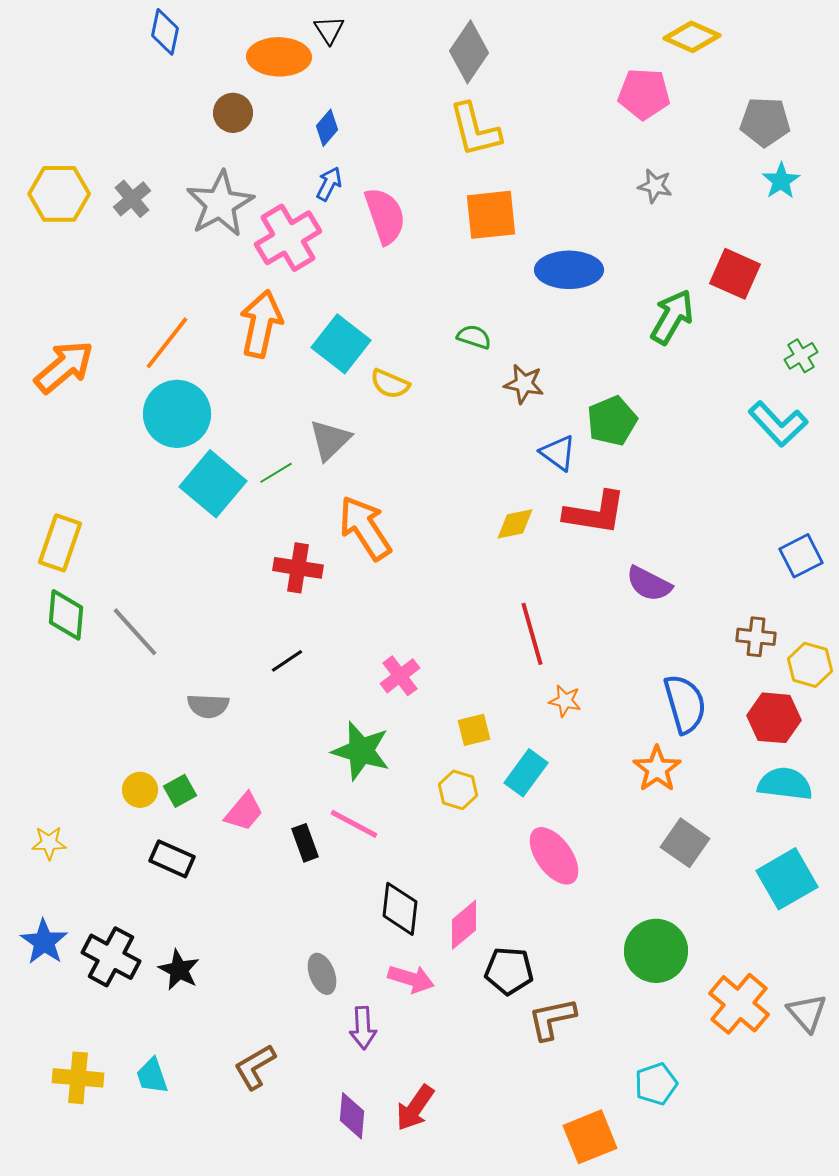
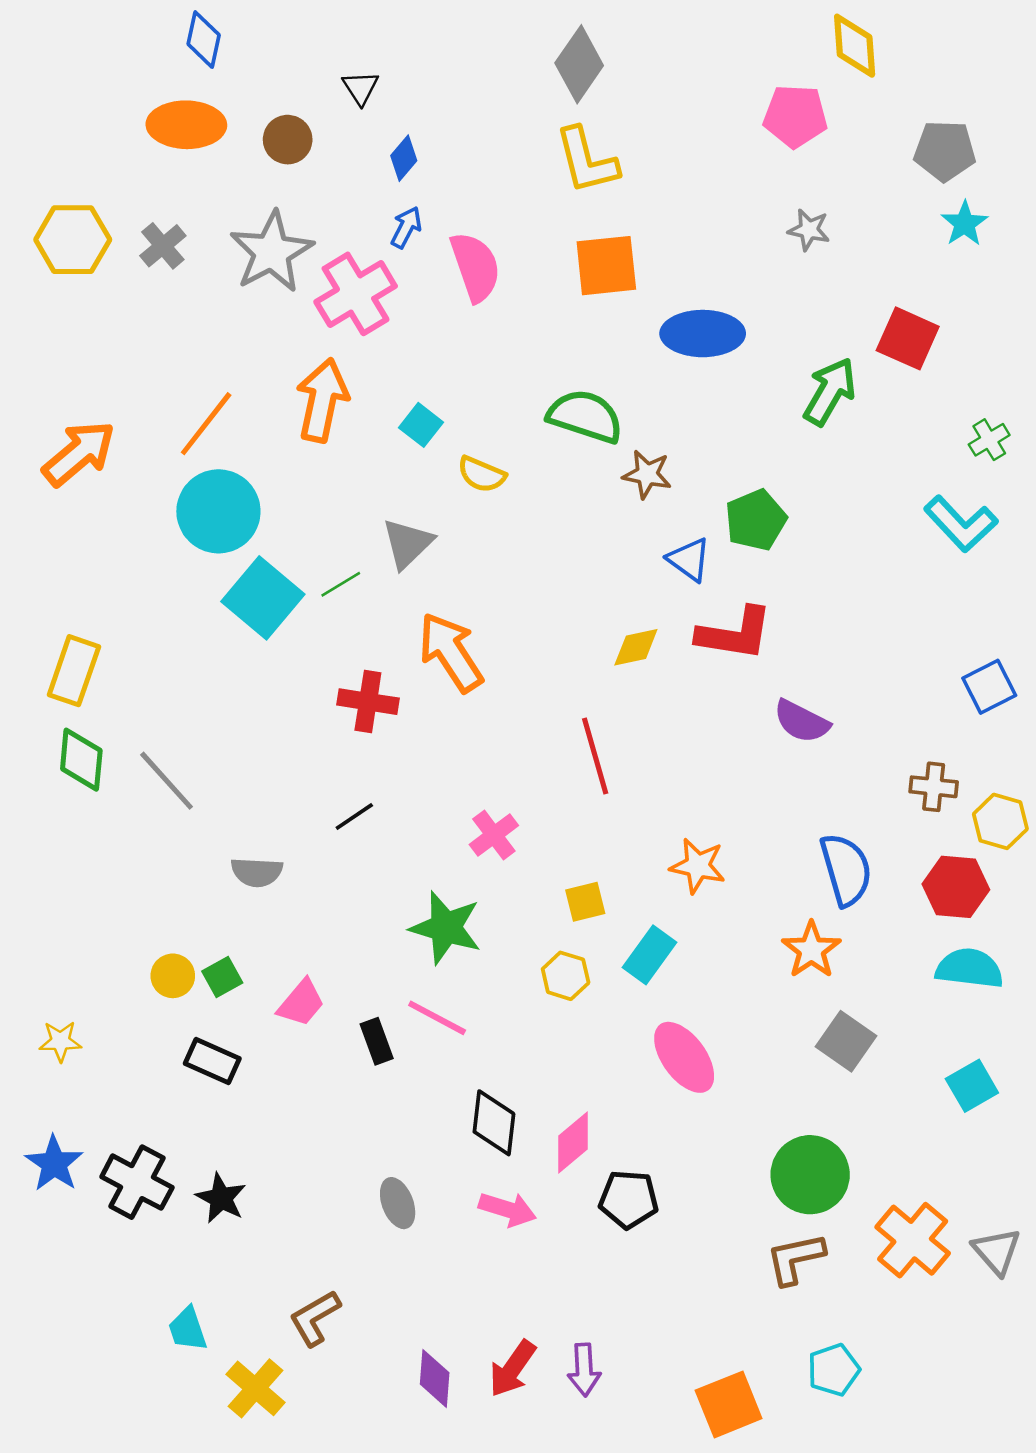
black triangle: (329, 30) -> (361, 88), moved
yellow diamond: (692, 37) -> (855, 46), turned 62
orange ellipse: (279, 57) -> (186, 125), moved
green semicircle: (474, 337) -> (585, 416), size x1.8
cyan square: (341, 344) -> (421, 425), size x0.6
red line: (532, 634) -> (595, 756), moved
orange star: (565, 701) -> (698, 866), size x1.4
cyan square: (787, 879) -> (972, 1086), size x0.7
brown L-shape: (552, 1019) -> (795, 1259), moved
purple arrow: (363, 1028) -> (584, 1370), moved
yellow cross: (78, 1078) -> (256, 1388), moved, turned 36
cyan pentagon: (656, 1084) -> (834, 1370), moved

